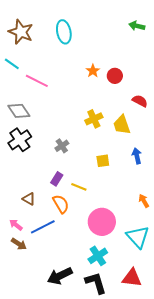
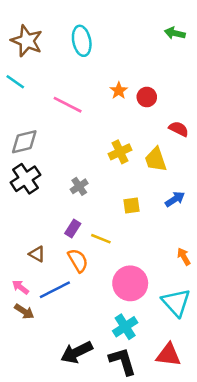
pink line: (37, 81) -> (68, 105), moved
gray diamond: (19, 111) -> (24, 142), turned -70
blue arrow: (137, 156) -> (175, 199), turned 70

